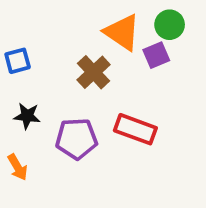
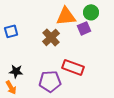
orange triangle: (122, 32) -> (66, 16), turned -40
black star: (27, 116) -> (16, 71), moved
purple pentagon: (76, 139) -> (50, 81), moved

